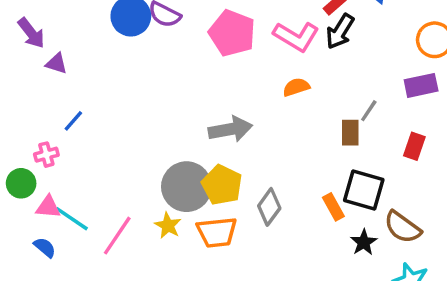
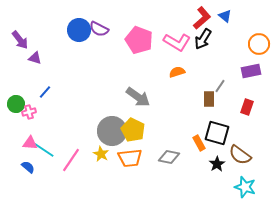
gray arrow: (230, 129) -> (138, 97), turned 45
green circle: (21, 183) -> (16, 104), moved
gray diamond: (269, 207) -> (169, 157), moved, turned 65

